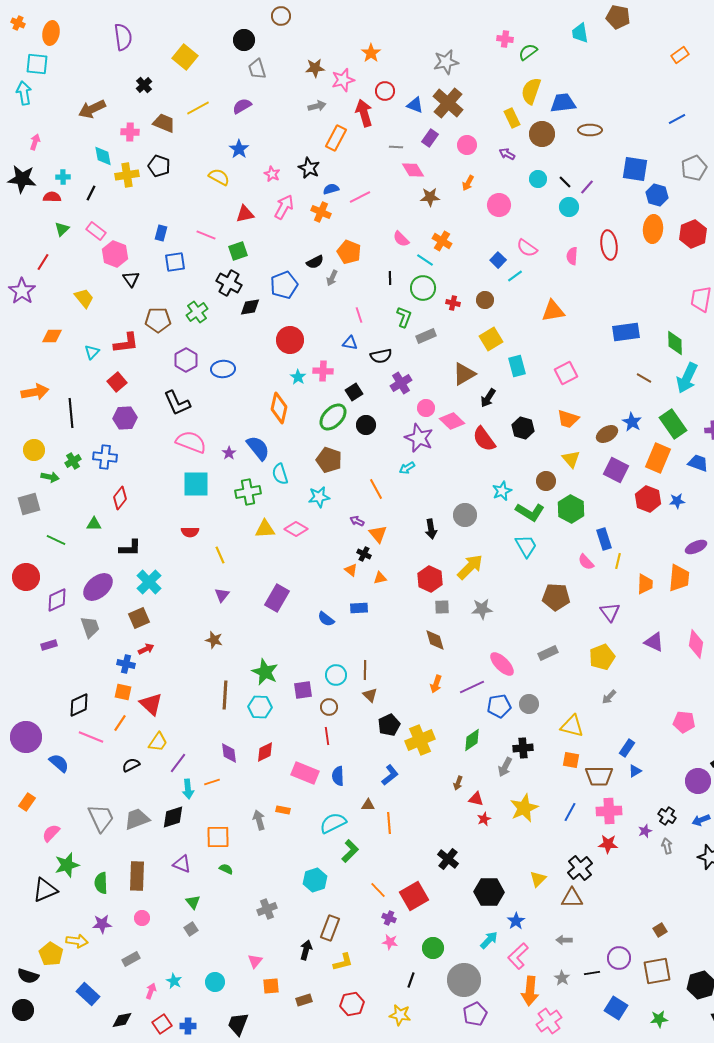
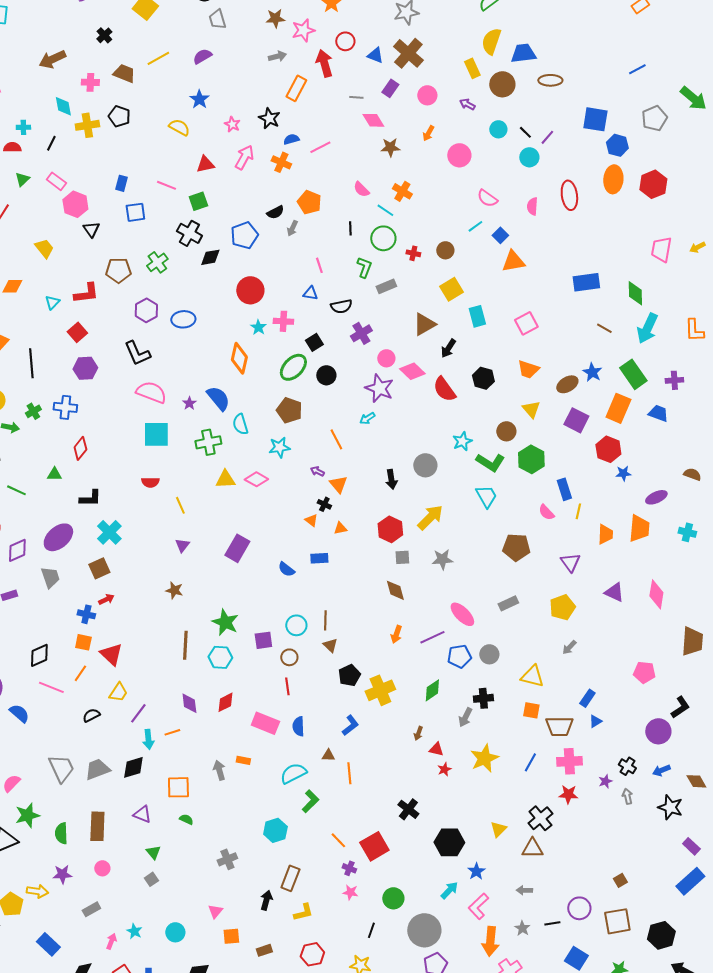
blue square: (498, 260) -> (500, 235), moved
blue star: (677, 501) -> (623, 473), moved

